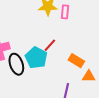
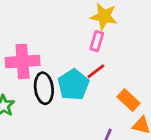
pink rectangle: (65, 12) -> (97, 41), moved

